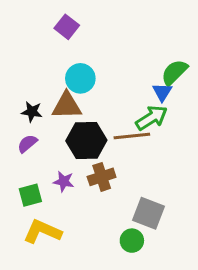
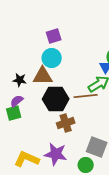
purple square: (67, 27) -> (54, 36), moved, turned 35
purple star: (64, 181) -> (56, 154), moved, size x1.6
green square: (30, 195) -> (14, 113), moved

